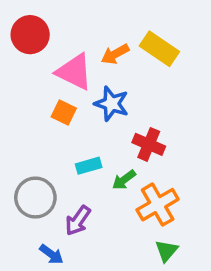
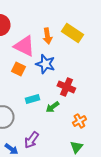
orange arrow: (115, 54) -> (47, 36), turned -70
orange cross: (158, 205) -> (79, 121), moved, size x0.6
purple arrow: (78, 221) -> (31, 140), moved

